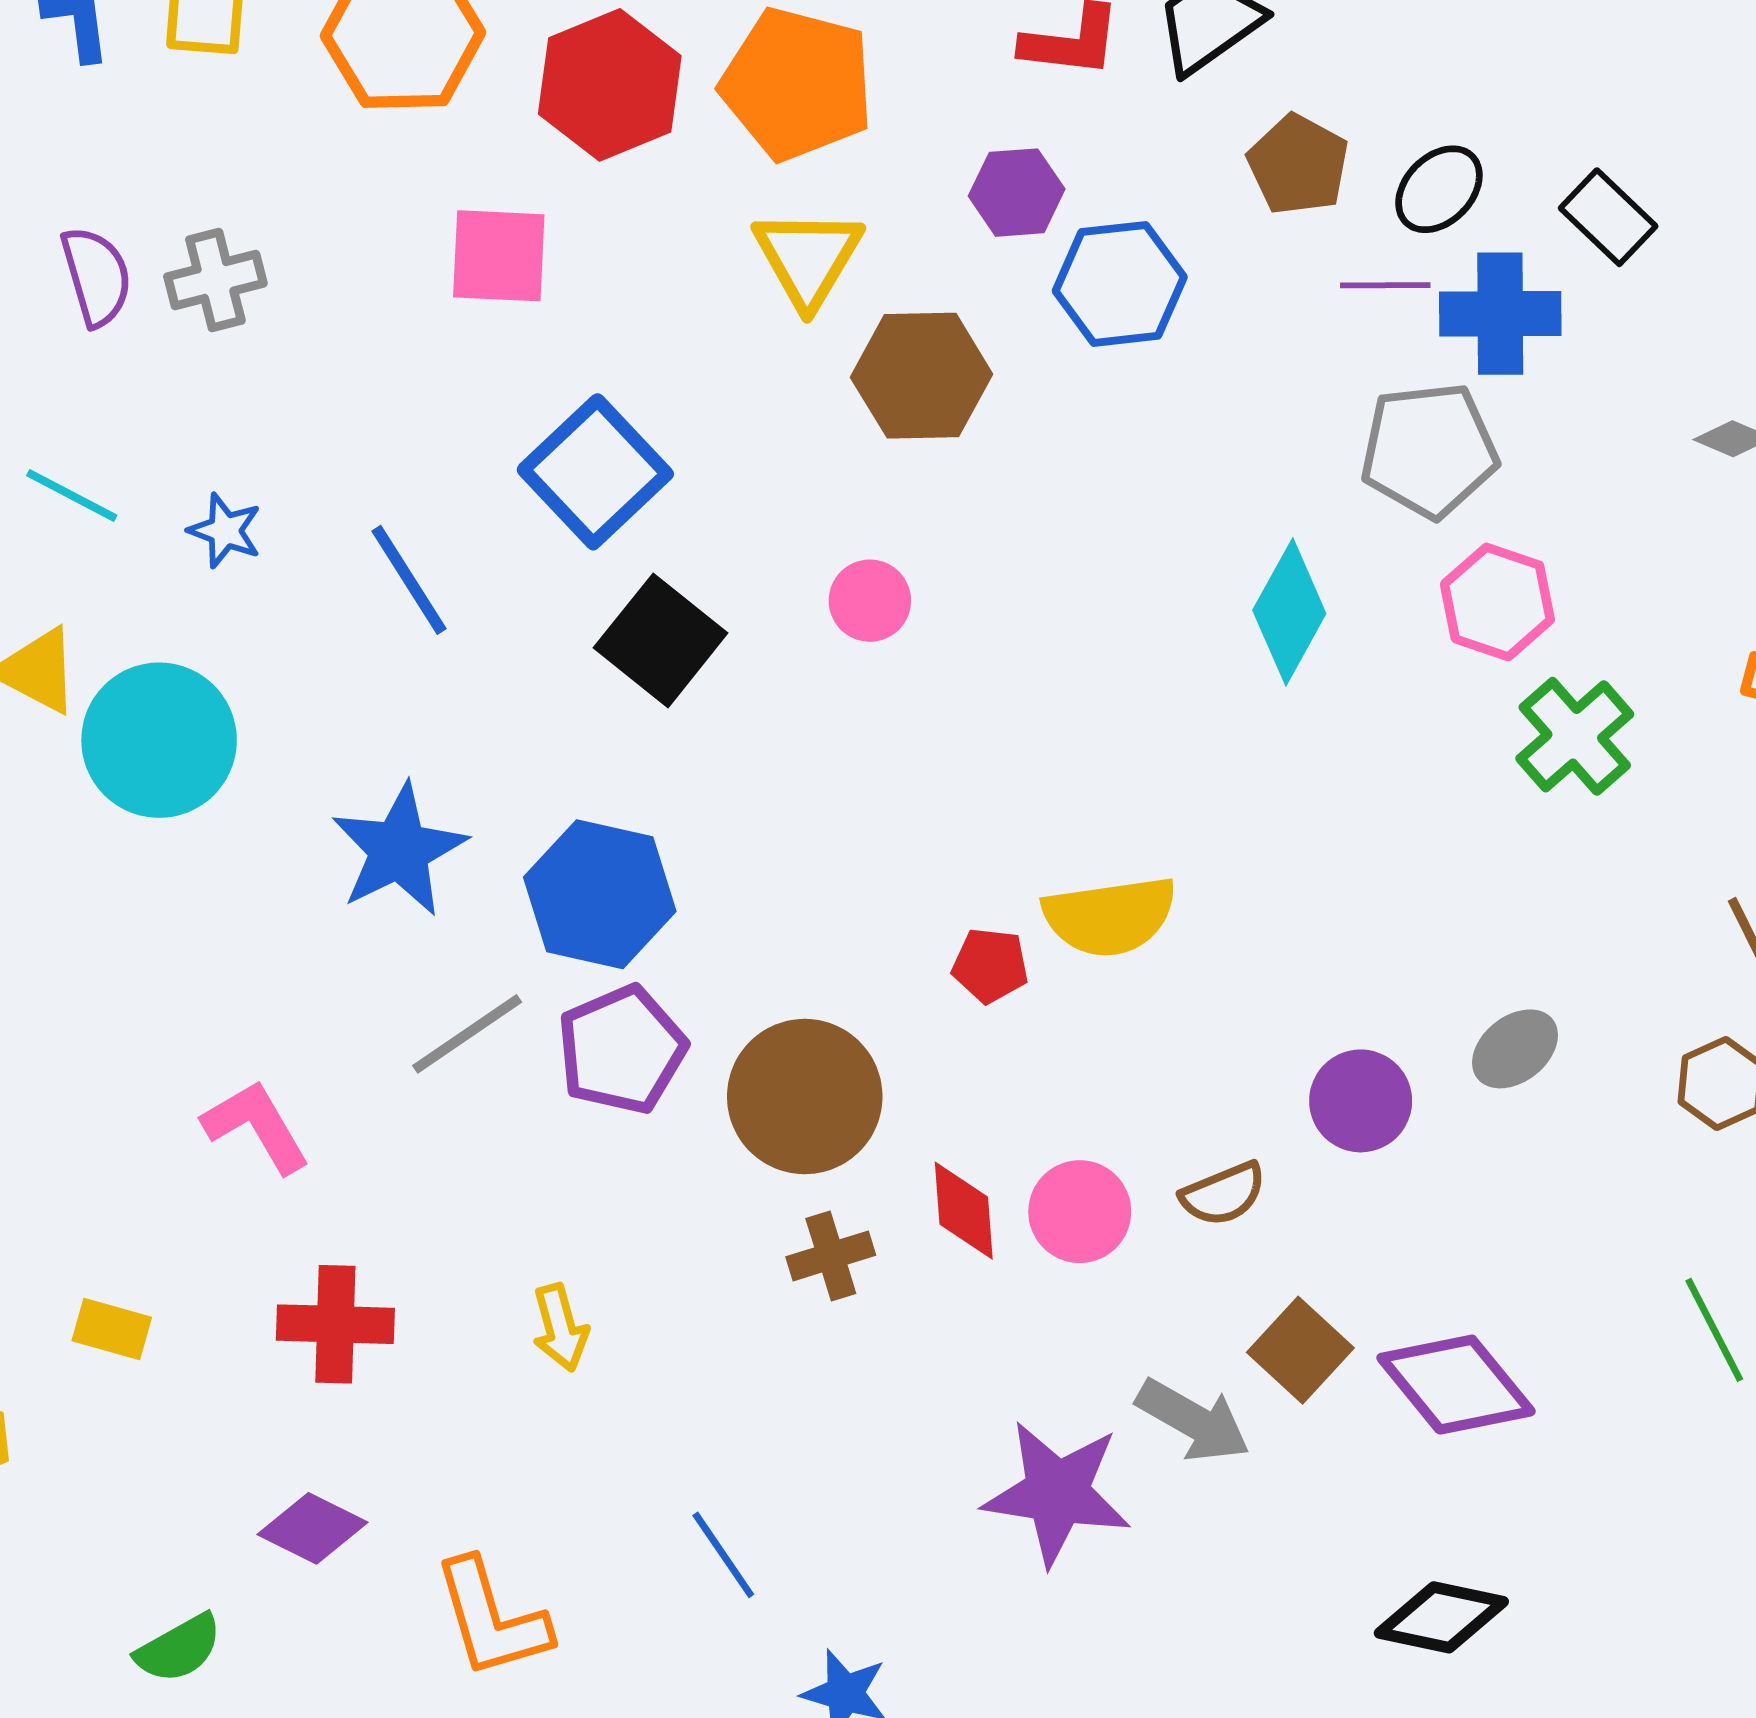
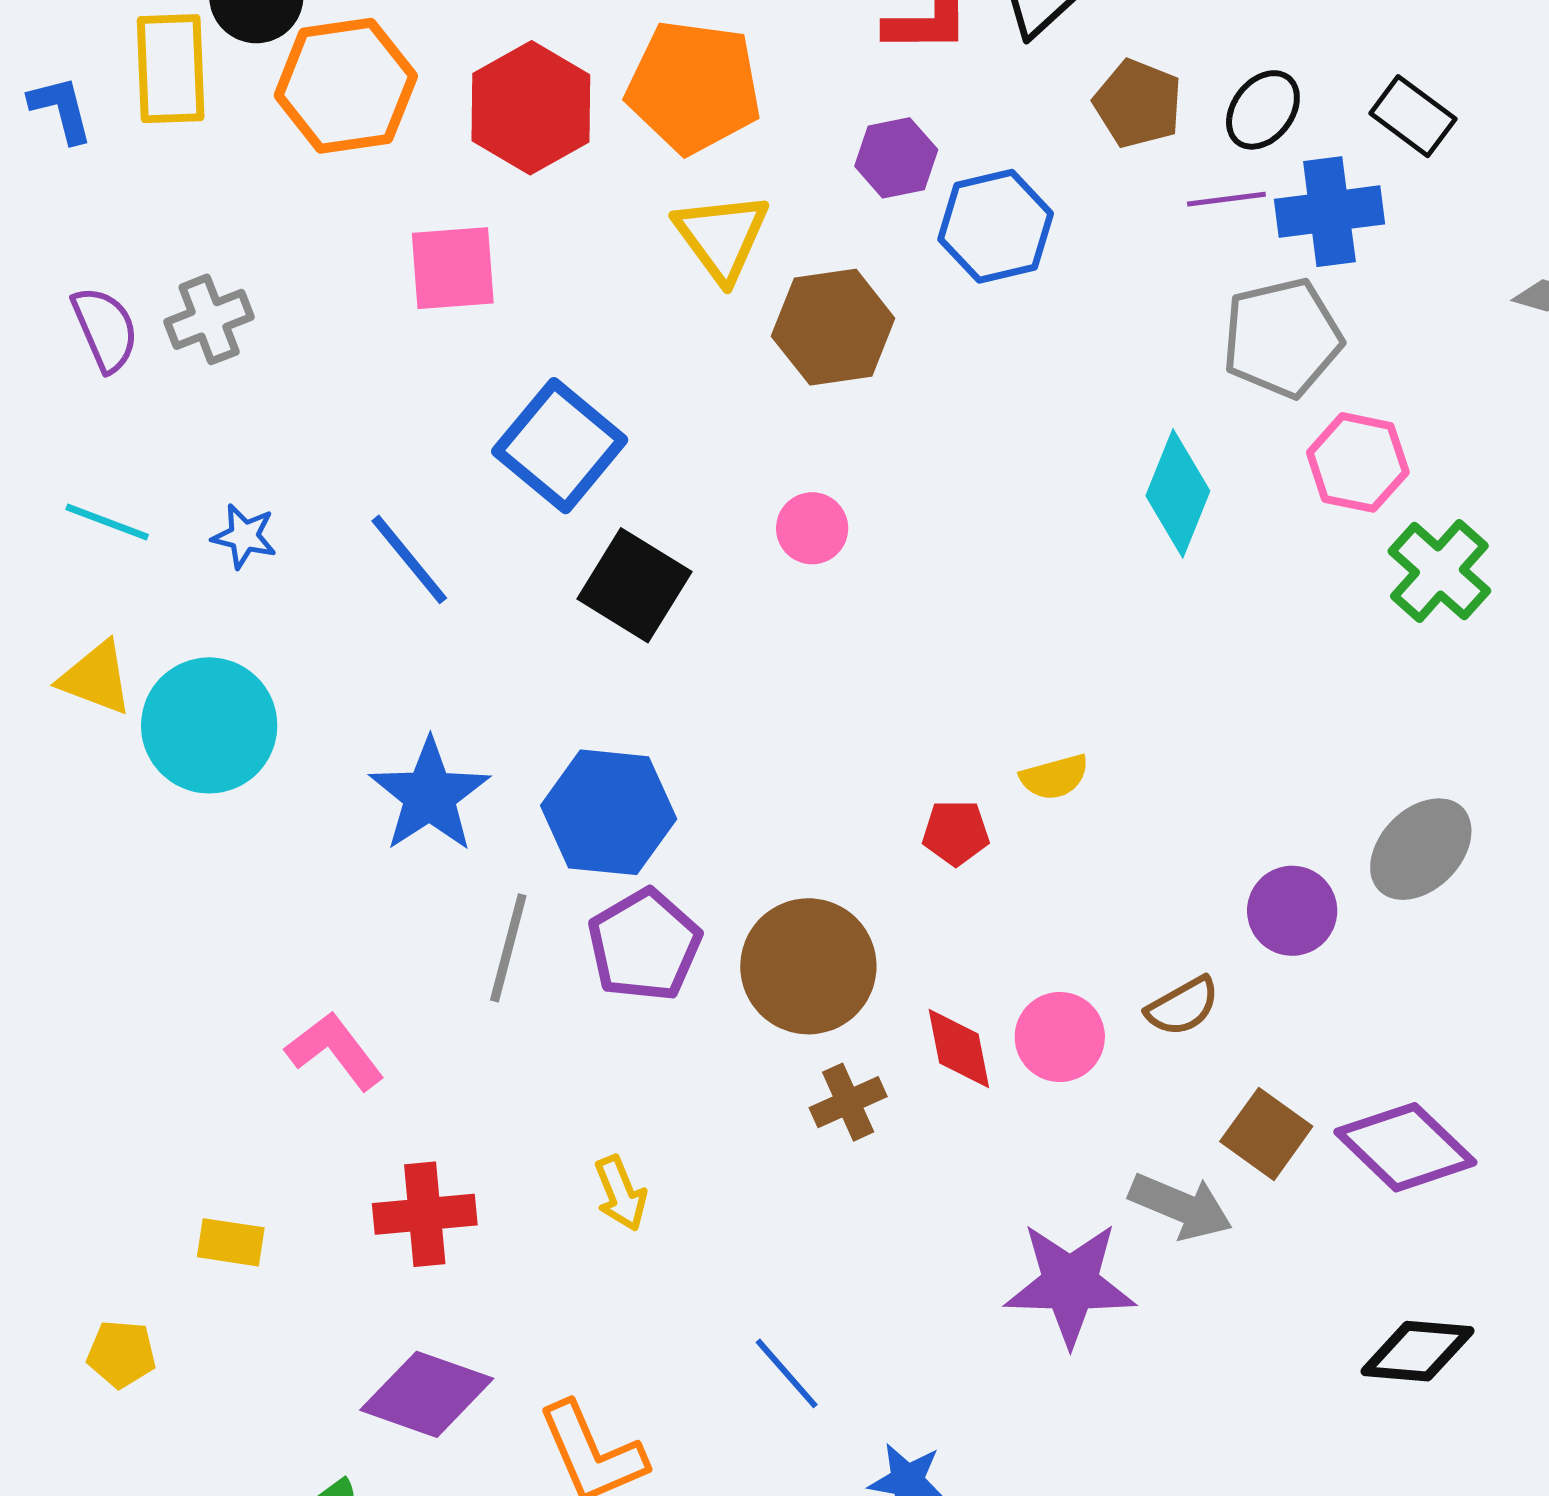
yellow semicircle: (1110, 916) -> (1054, 777), size x0.6
gray line: (467, 1034) -> (508, 948), turned -34
gray ellipse: (1515, 1049) -> (1421, 849), size x1.4
purple diamond: (313, 1528) -> (427, 1394), size x1.4

